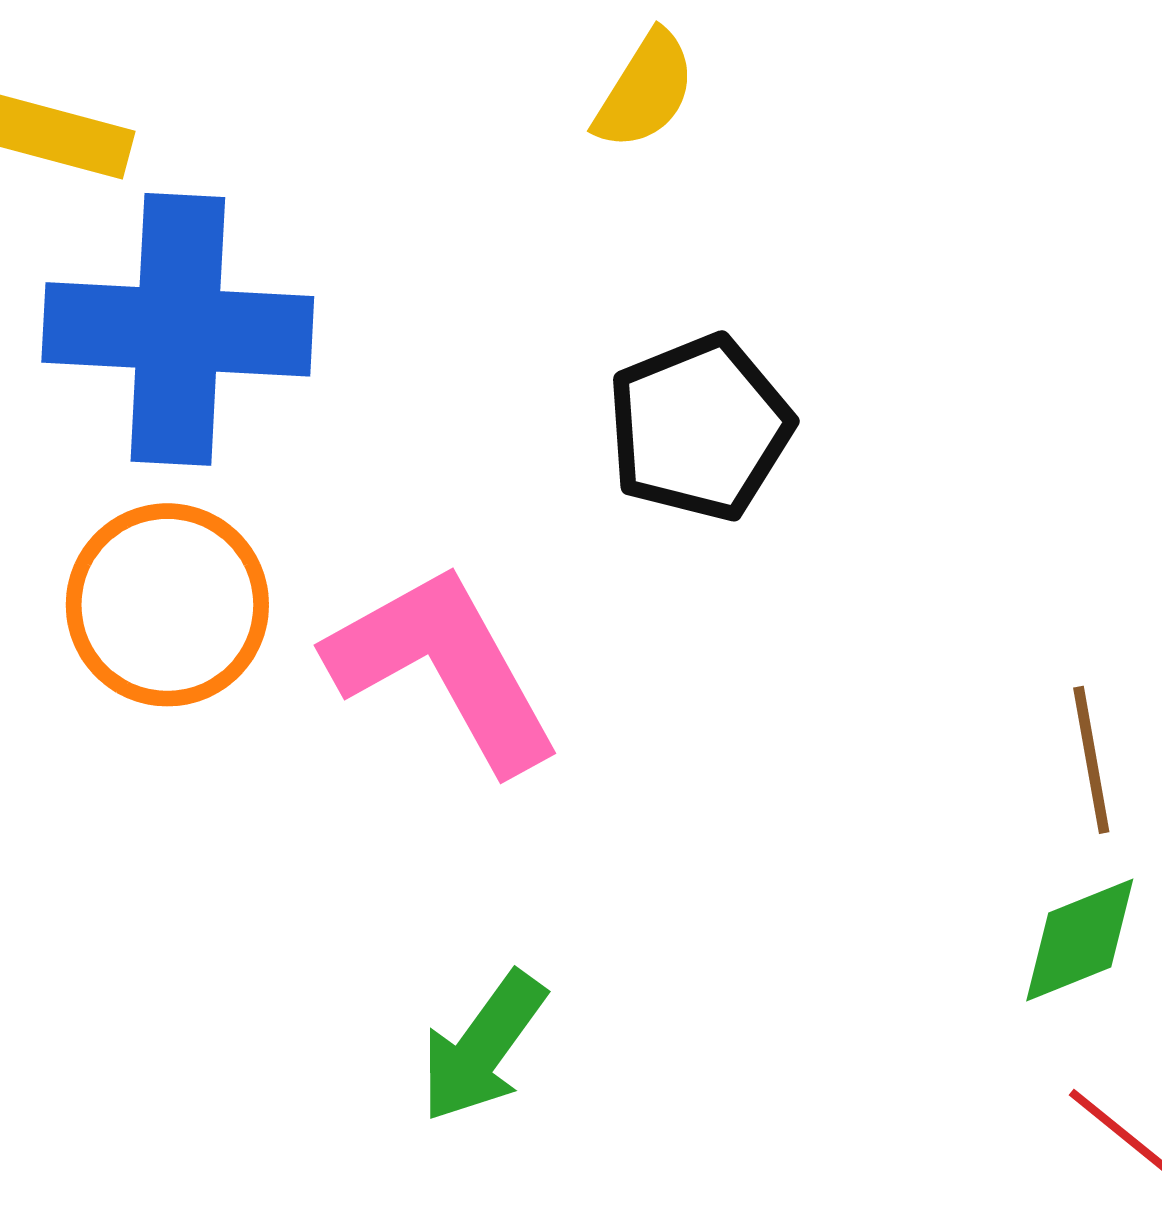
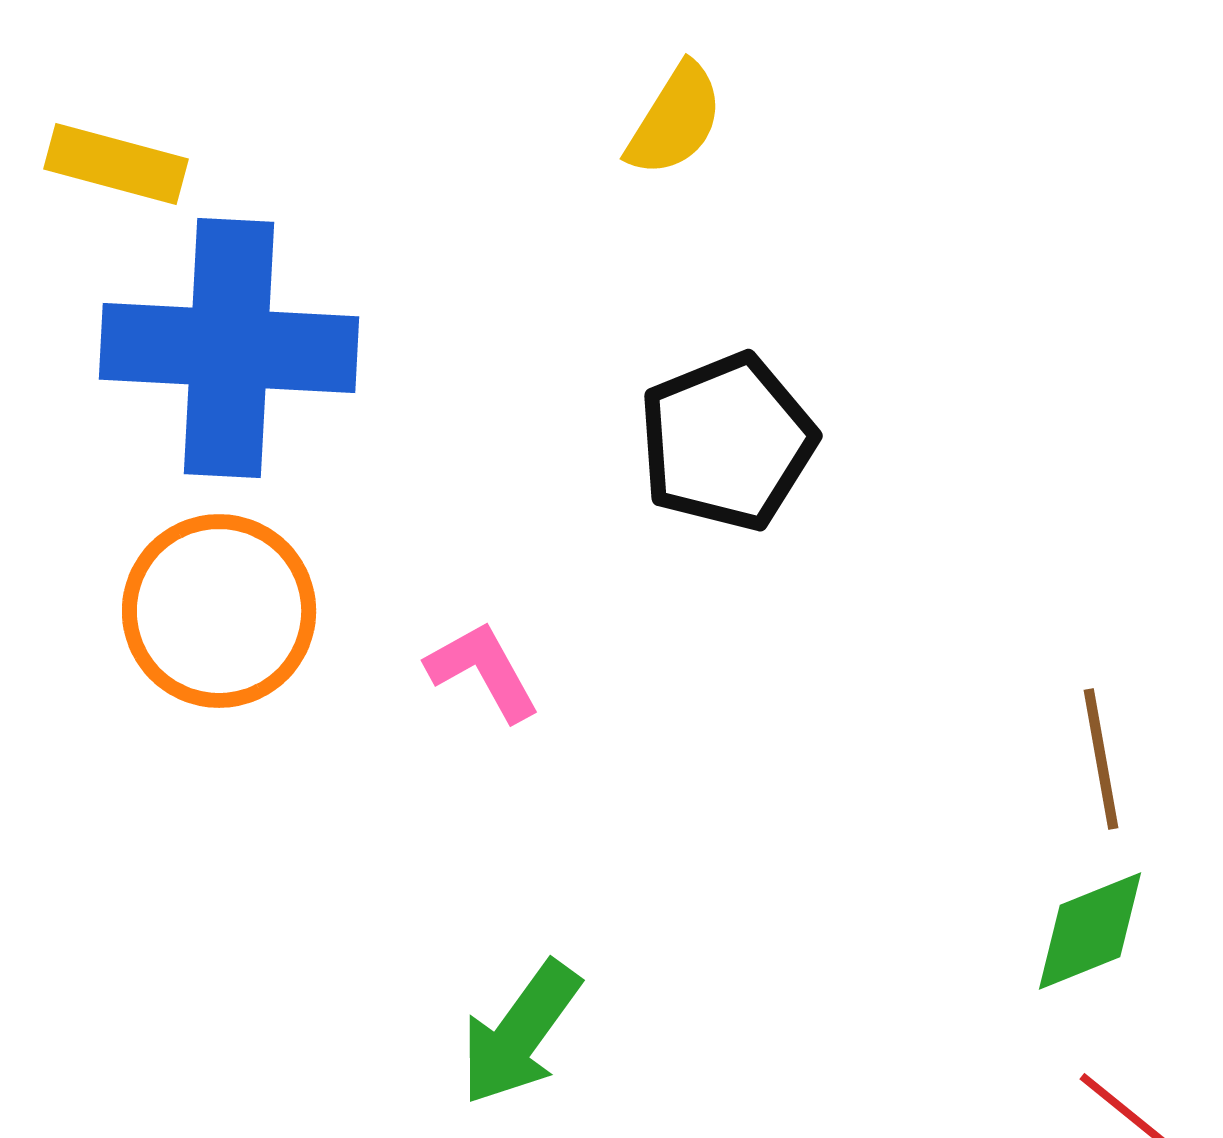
pink L-shape: (444, 668) -> (483, 671), size x0.5

